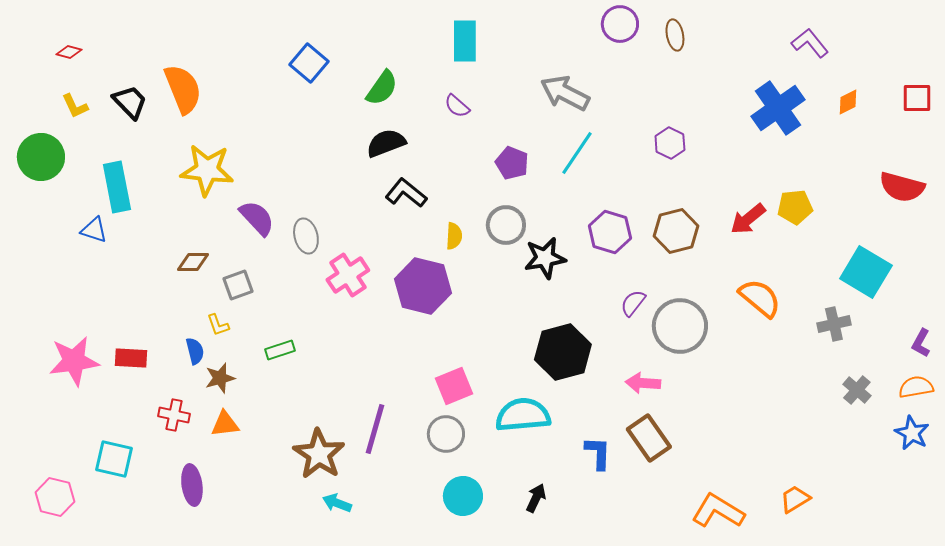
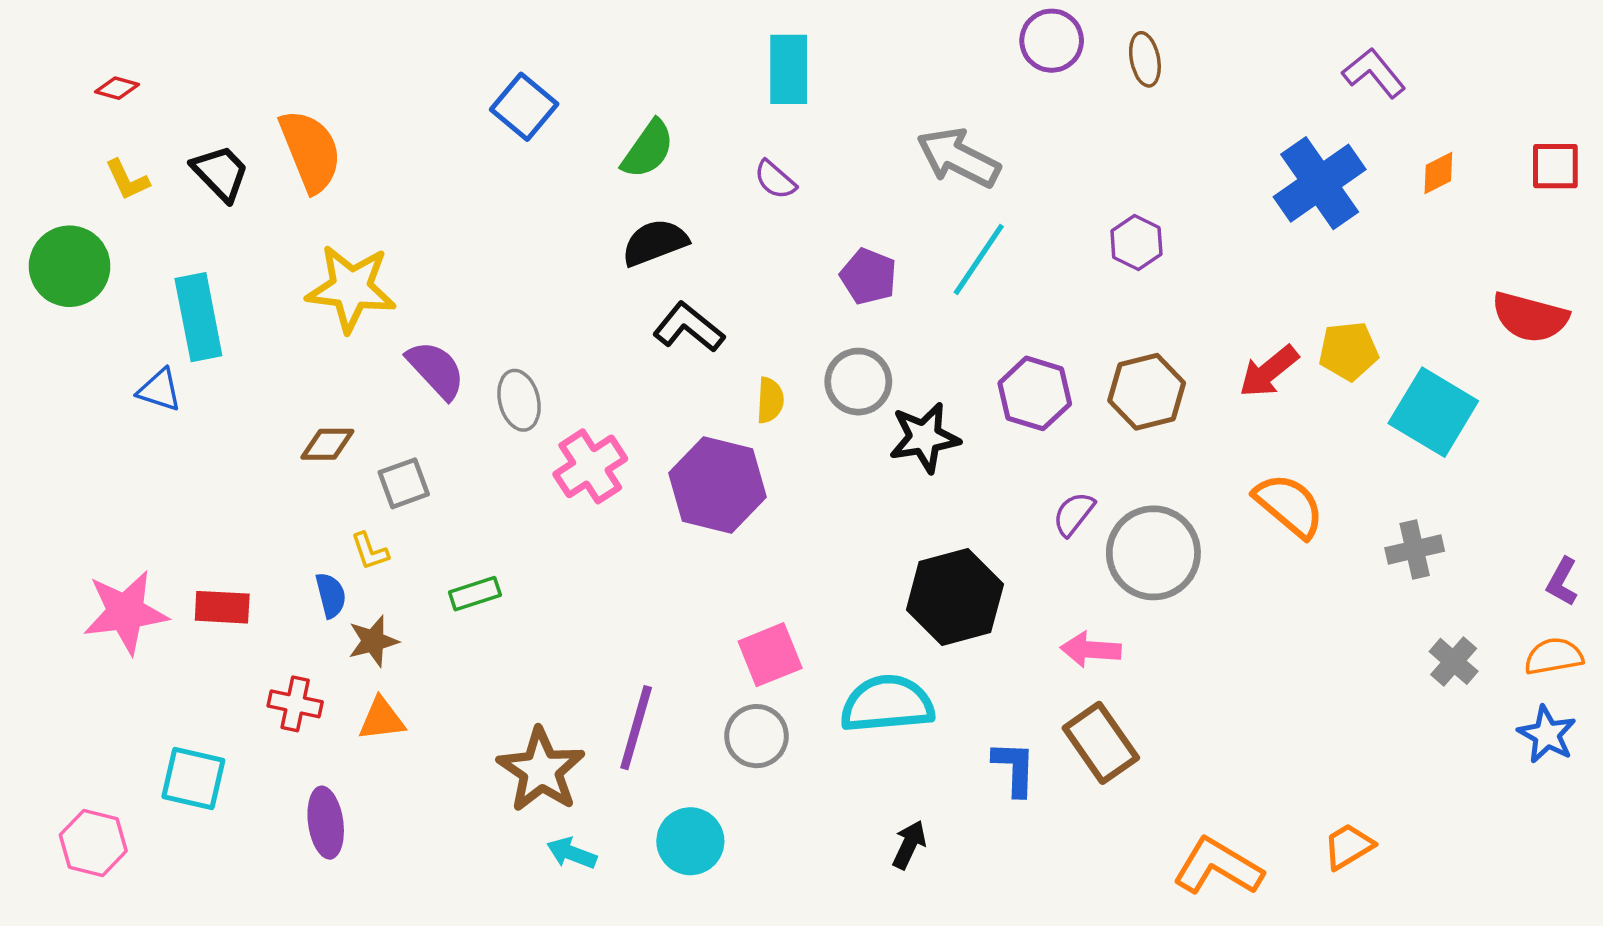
cyan square: (866, 272) -> (1433, 412), moved
cyan circle: (463, 496) -> (690, 841), moved

